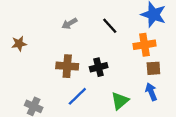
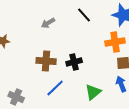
black line: (110, 26) -> (84, 15), moved

